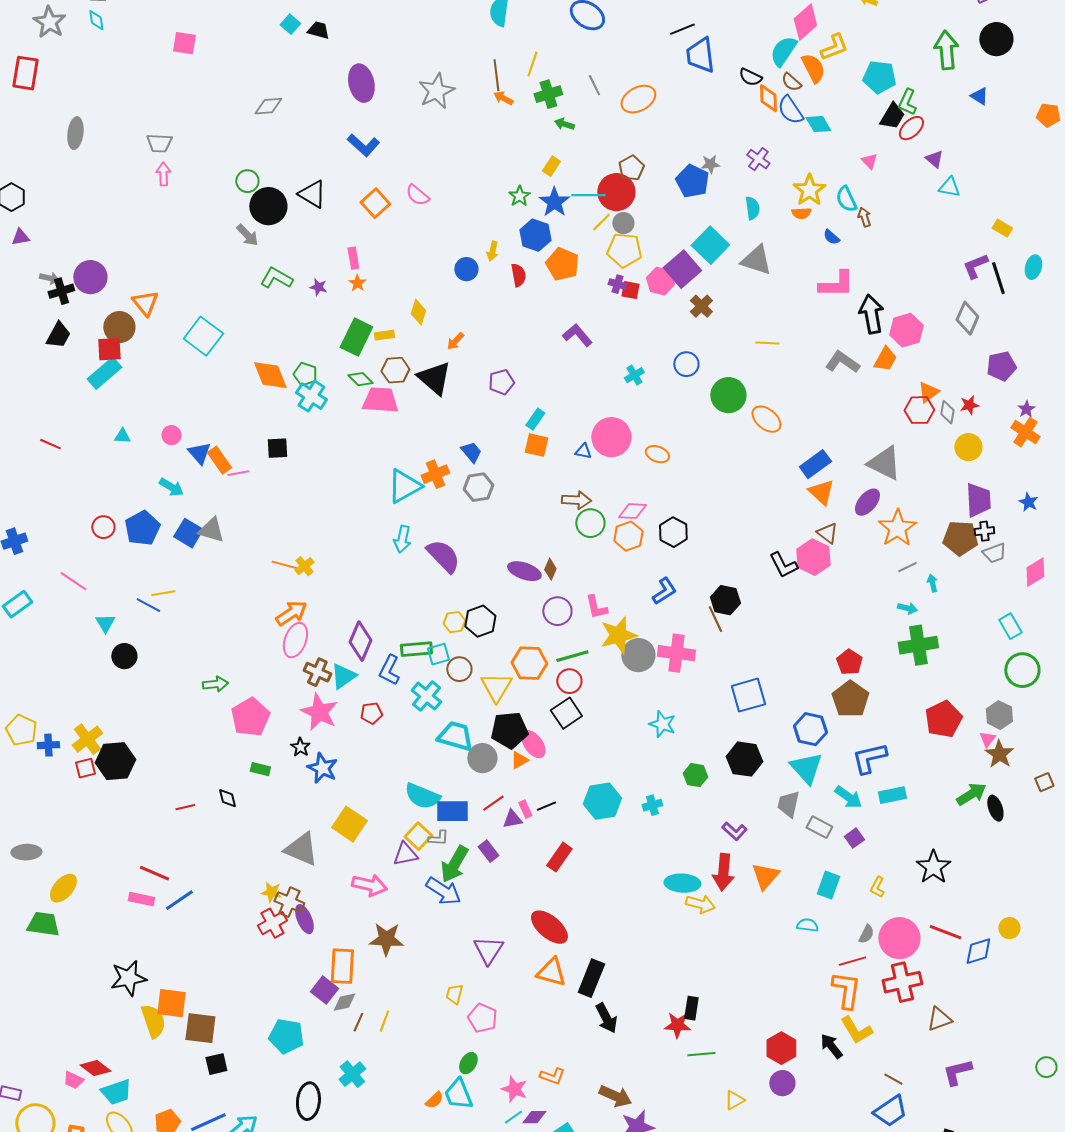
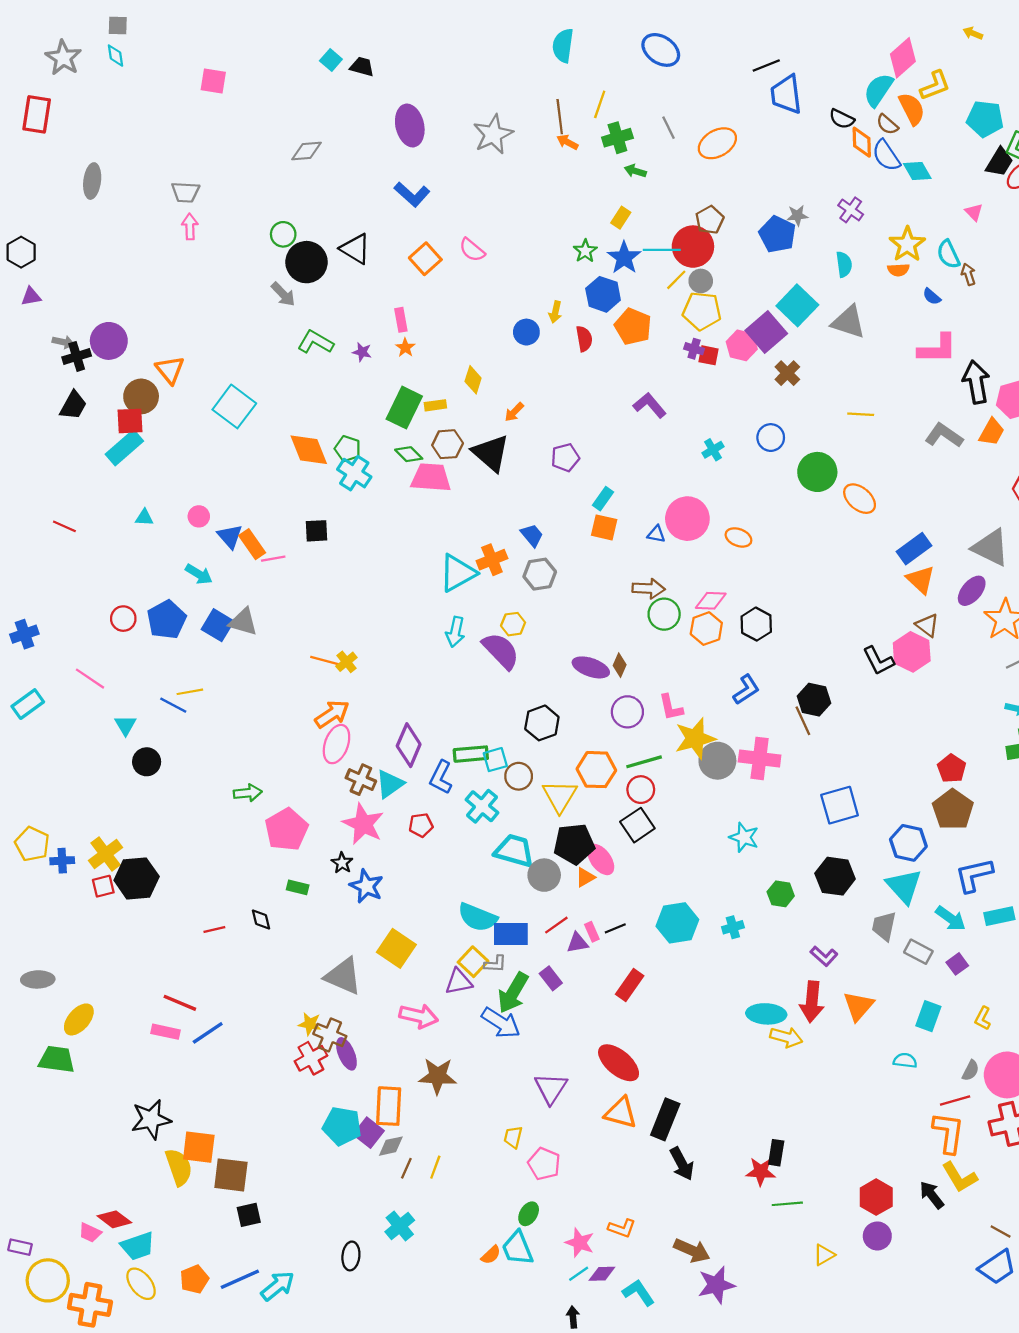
yellow hexagon: (454, 622) -> (513, 624), moved
cyan pentagon: (286, 1036) -> (342, 1126), moved
black ellipse: (308, 1101) -> (351, 1256), size x0.7

